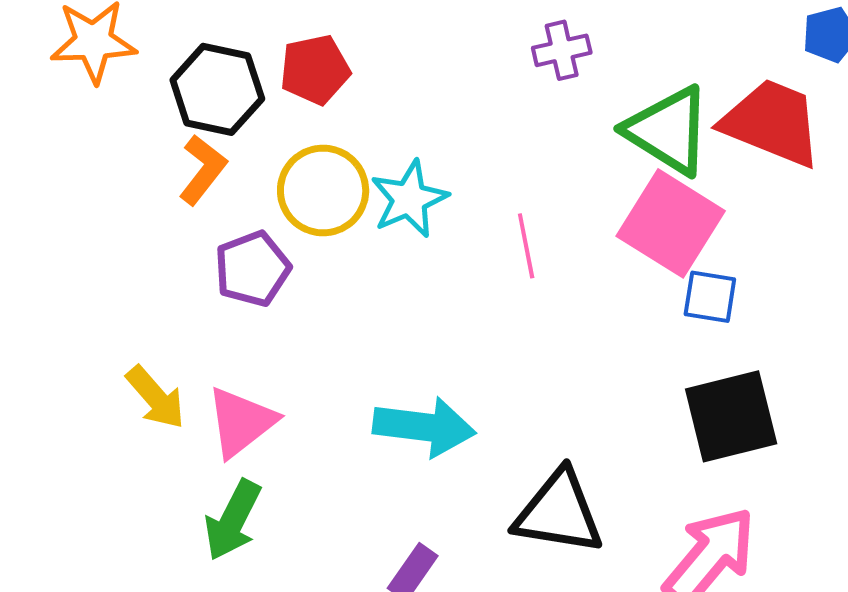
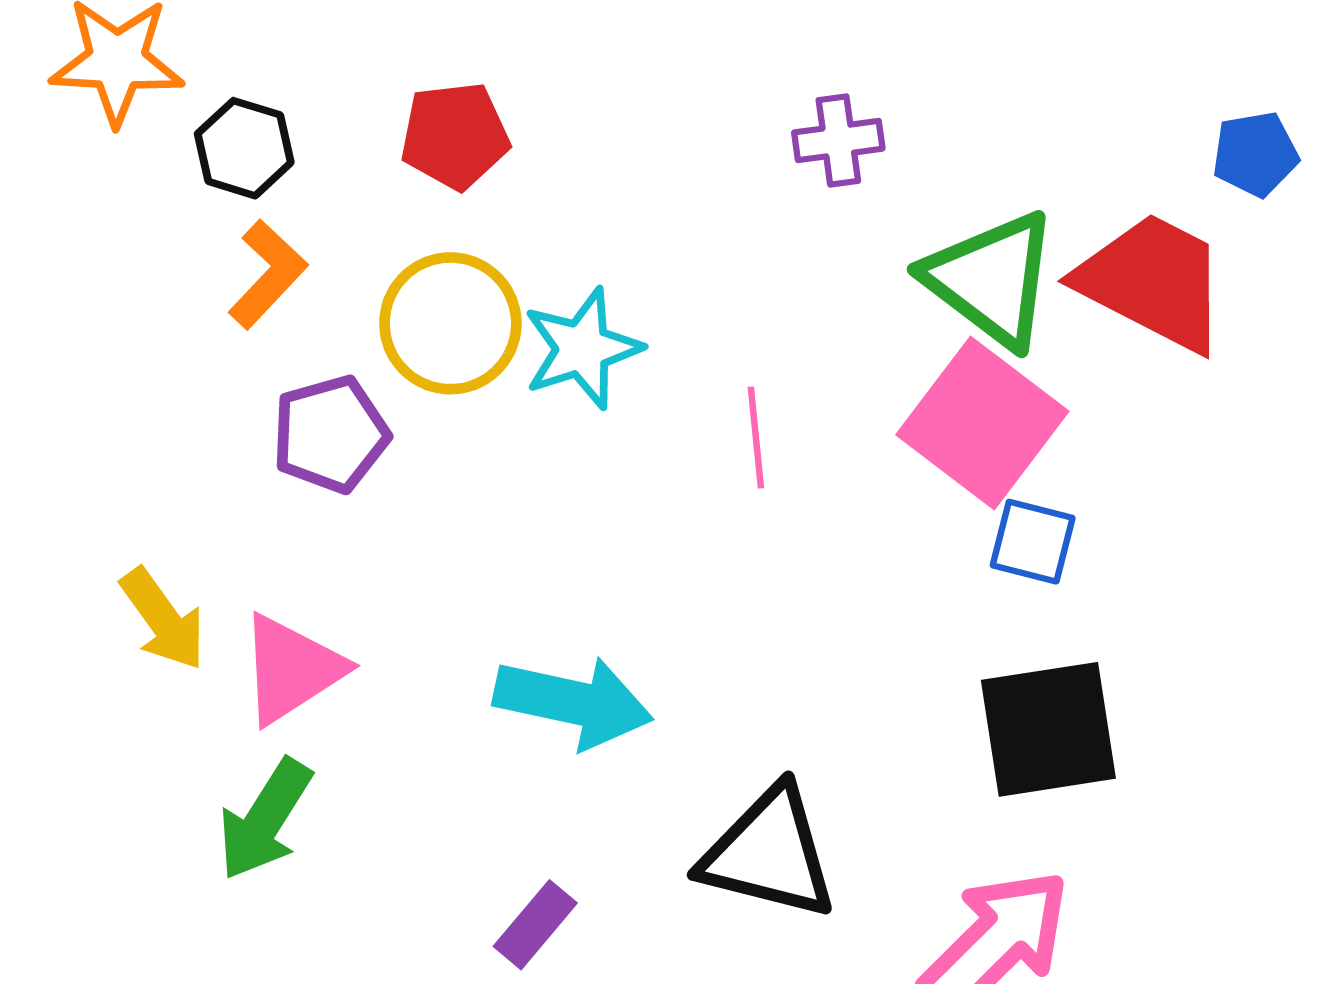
black hexagon: (217, 89) -> (244, 148), moved, size x0.7

